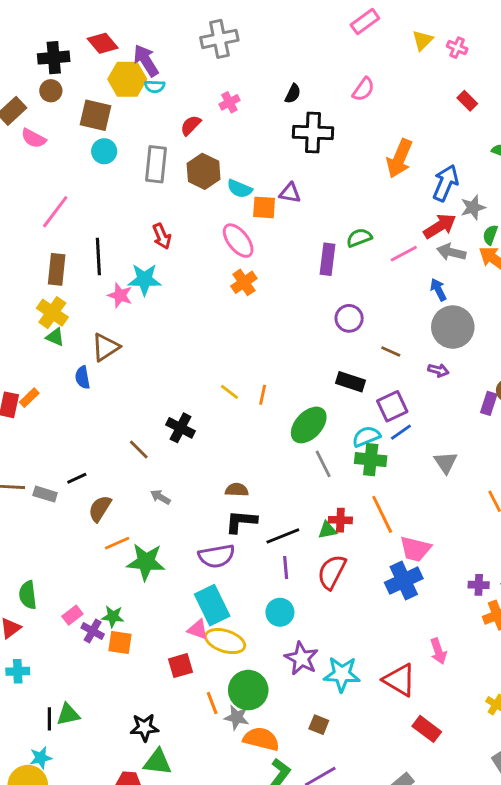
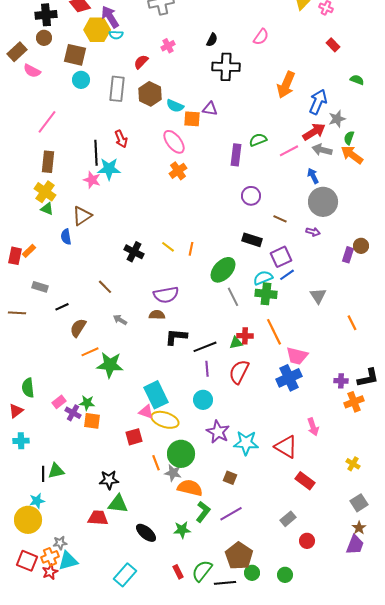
black line: (98, 256) -> (96, 153), moved
black cross: (181, 428) -> (134, 252), moved
brown semicircle: (237, 490) -> (157, 315), moved
gray rectangle: (45, 494) -> (40, 287), moved
purple semicircle: (217, 556) -> (166, 295), moved

